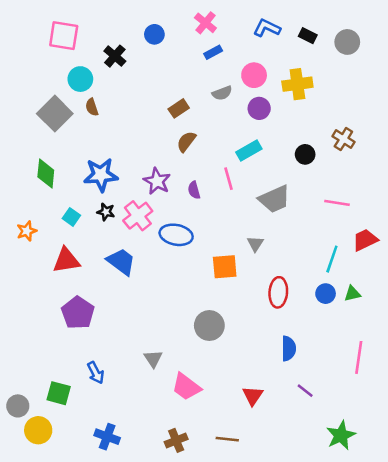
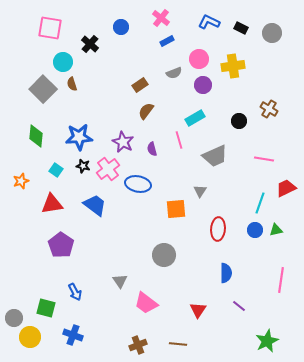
blue cross: (107, 437) -> (73, 335), moved

